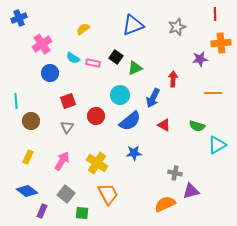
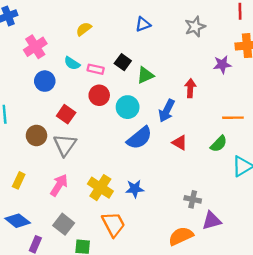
blue triangle: (133, 25) -> (143, 24), size x0.6
orange line: (213, 93) -> (233, 118), moved
red square: (68, 101) -> (66, 114), turned -35
red circle: (96, 116) -> (99, 95), moved
brown circle: (31, 121) -> (36, 135), moved
green semicircle: (197, 126) -> (219, 144), turned -63
gray triangle: (67, 127) -> (65, 145), size x1.5
blue star: (134, 153) -> (135, 189), moved

